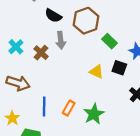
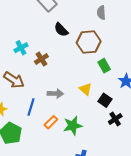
gray arrow: (61, 40) -> (55, 94), moved, turned -98
black square: (119, 68) -> (105, 100), moved
orange rectangle: (69, 108) -> (51, 122), moved

